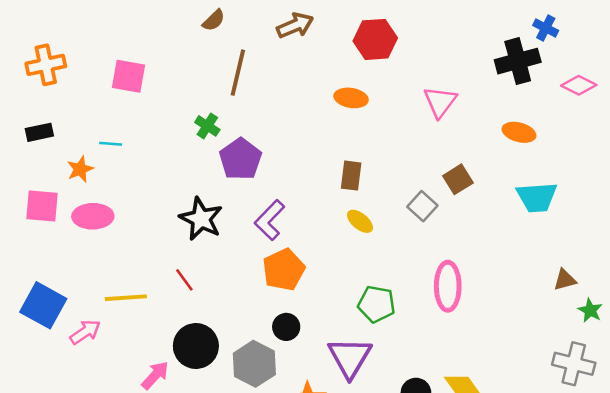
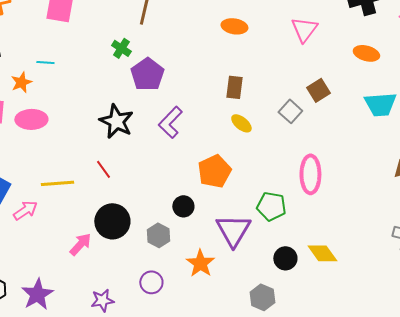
orange pentagon: (284, 270) -> (214, 171), moved
green pentagon: (377, 304) -> (271, 206), moved
gray hexagon: (254, 364) -> (158, 235), size x0.7

